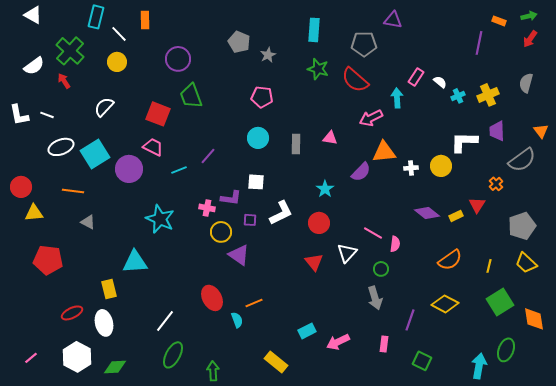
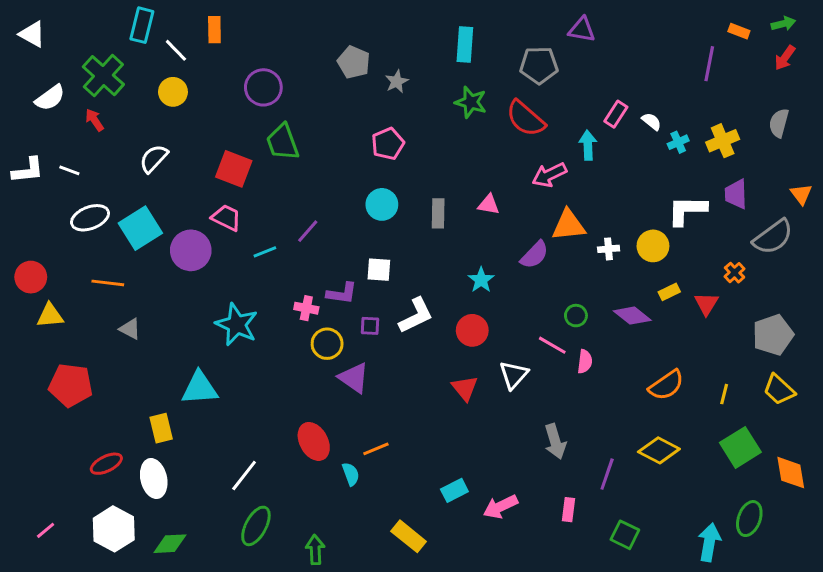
white triangle: (33, 15) -> (32, 34), moved
pink pentagon: (262, 97) -> (388, 144), turned -30
white L-shape: (19, 115) -> (28, 170), turned -85
yellow rectangle: (456, 216) -> (669, 292), moved
green circle: (381, 269) -> (576, 316), moved

